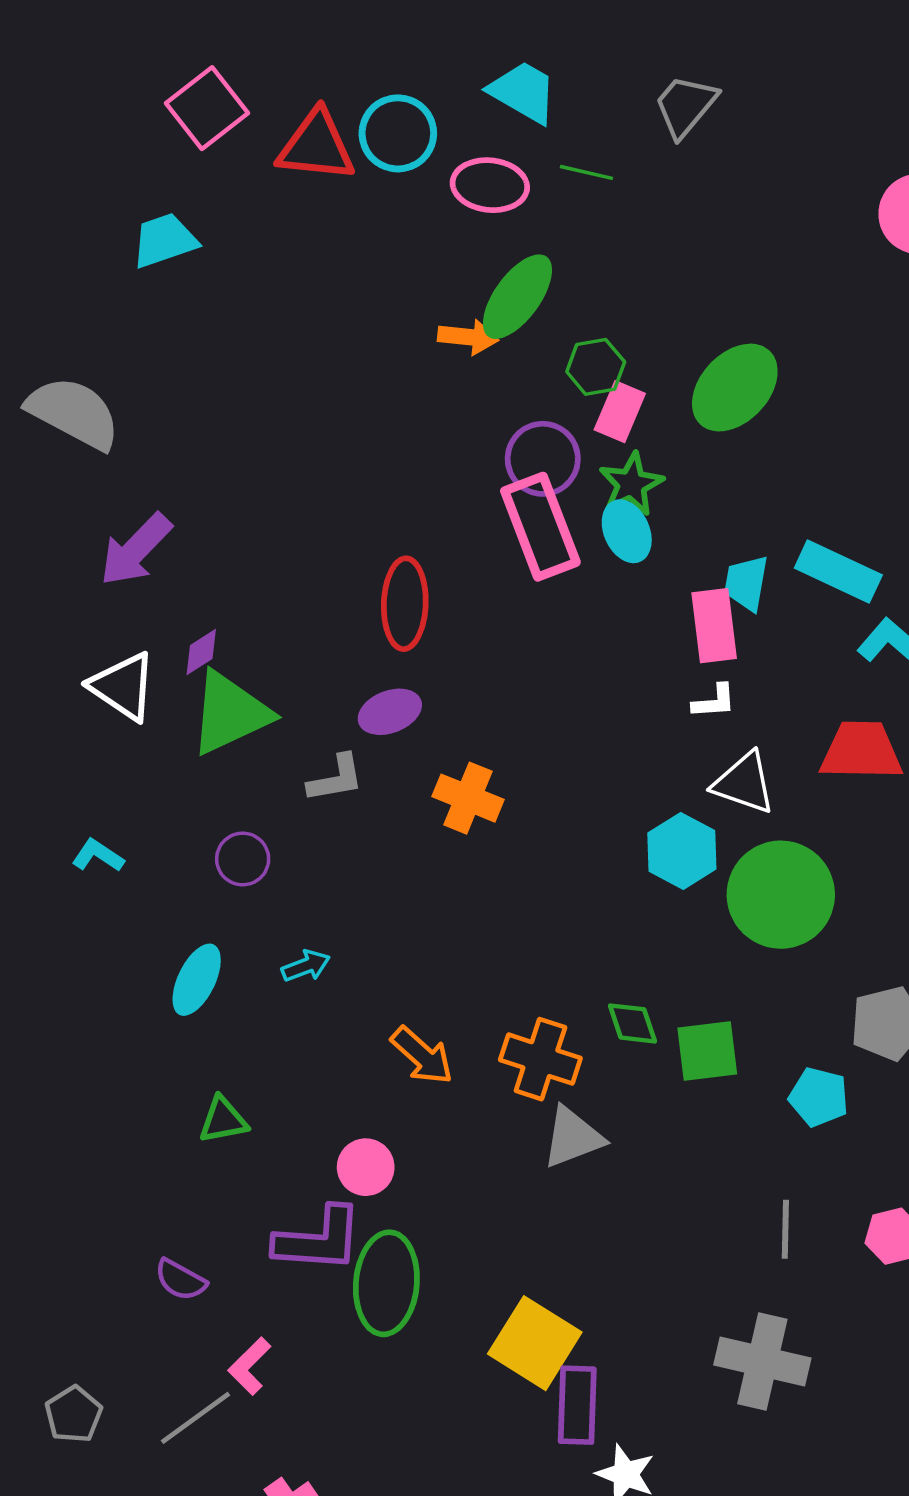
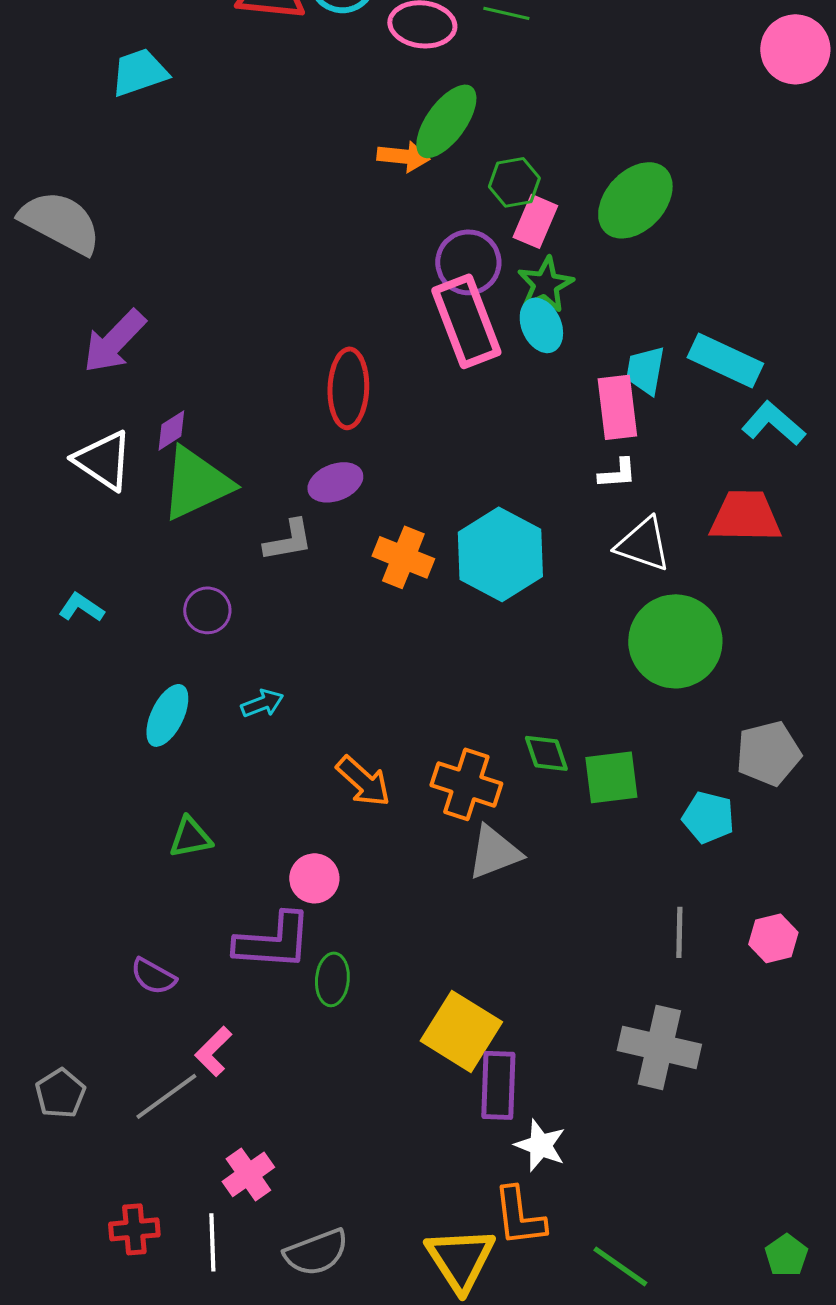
cyan hexagon: (682, 851) -> (500, 554), moved, size x1.4
green ellipse: (386, 1283) -> (332, 979), size x0.6

